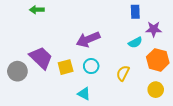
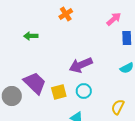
yellow semicircle: (123, 73) -> (118, 107), moved

